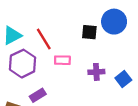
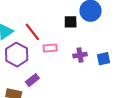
blue square: (123, 79) -> (104, 59), turned 32

